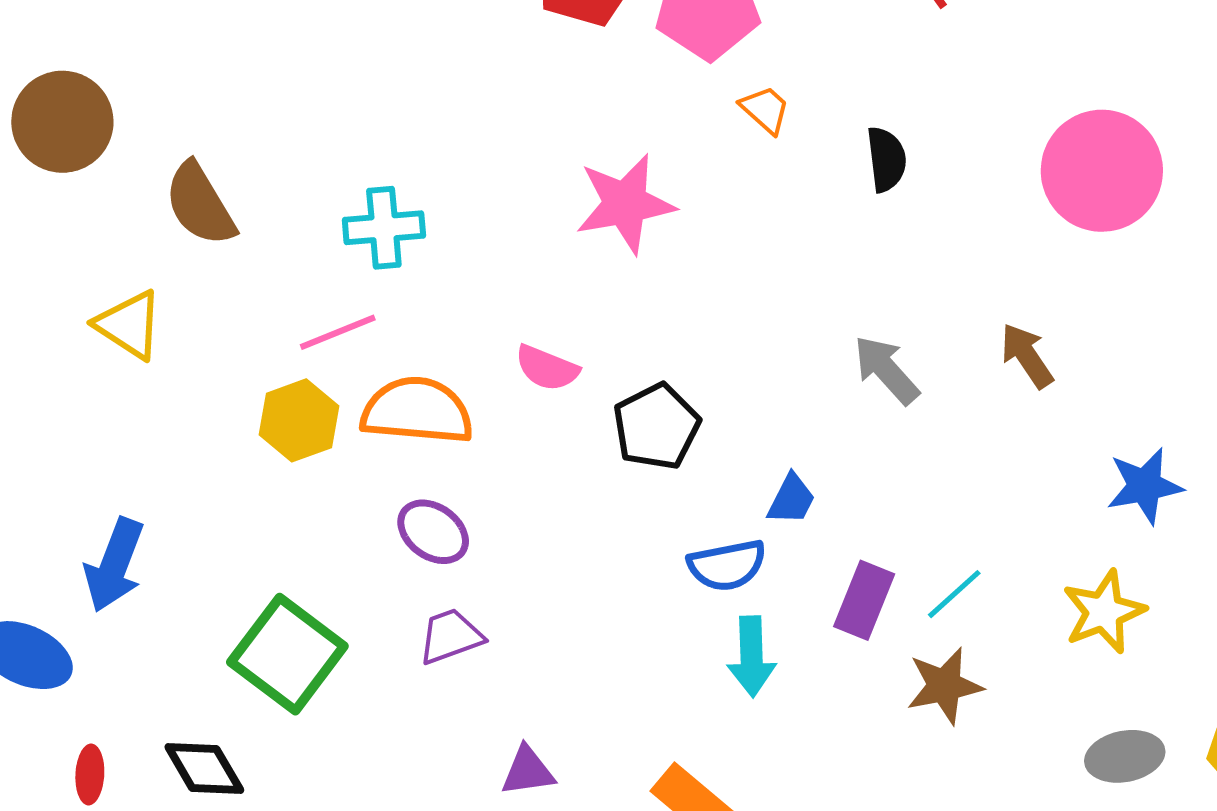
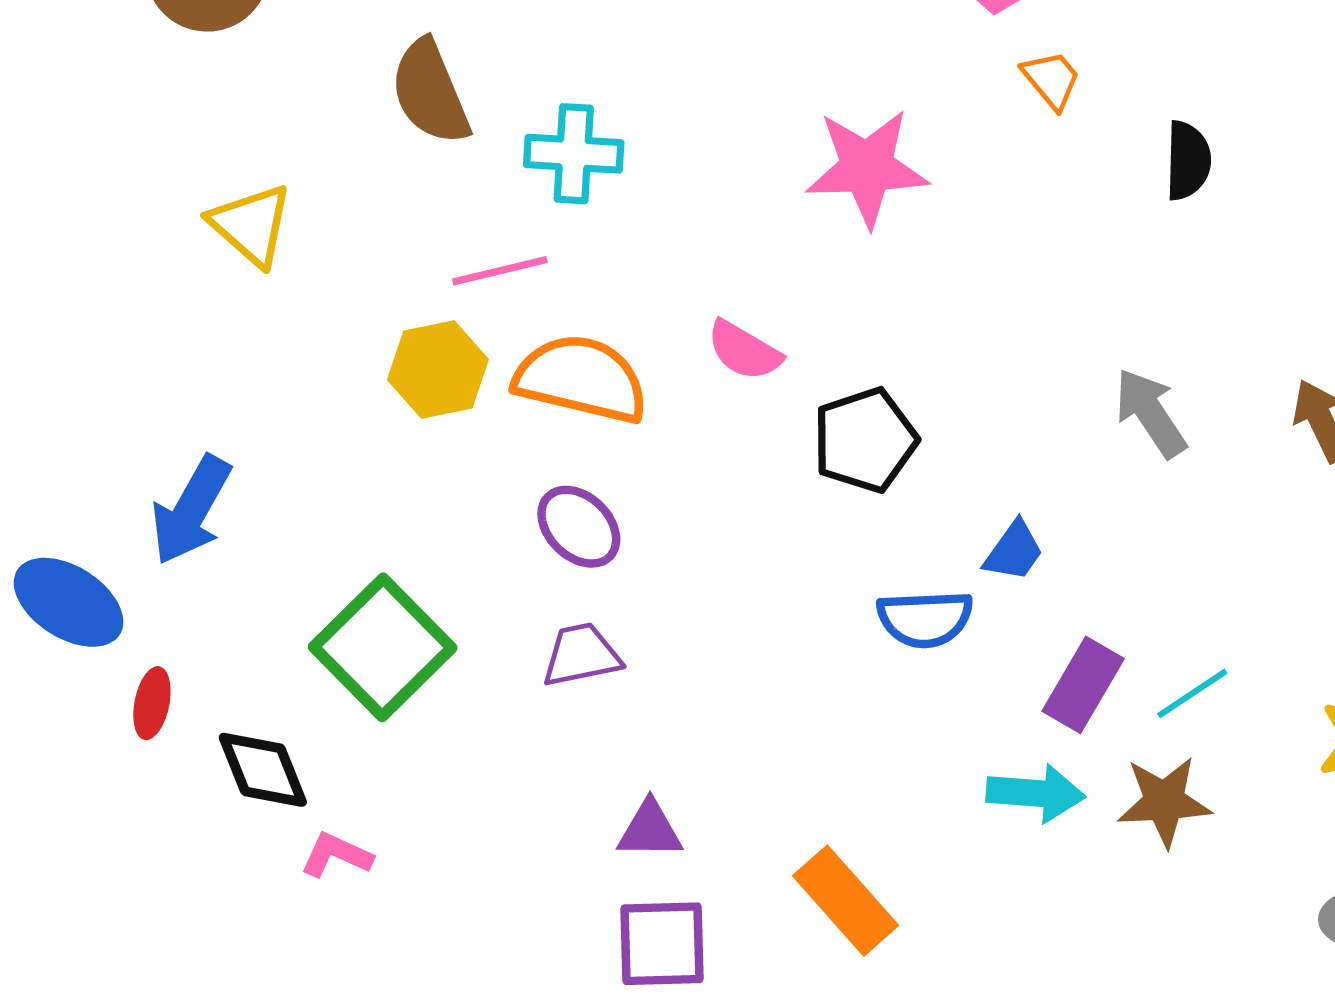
brown semicircle: (200, 204) -> (430, 92), moved
cyan arrow: (752, 657) -> (1036, 793), moved, turned -92
red ellipse: (90, 774) -> (152, 703), moved

